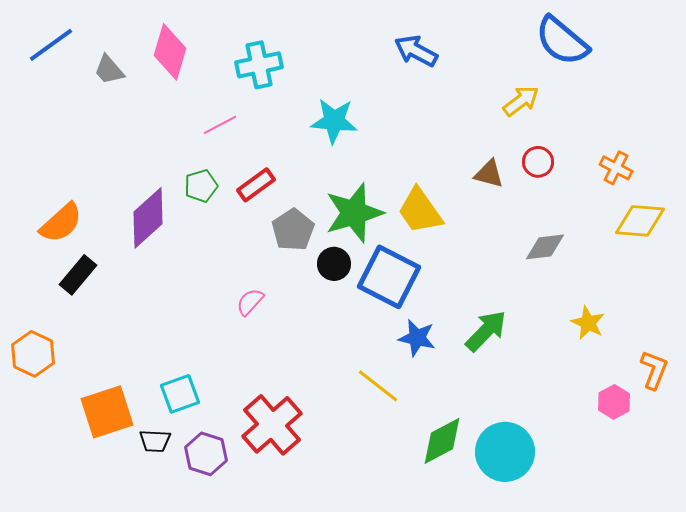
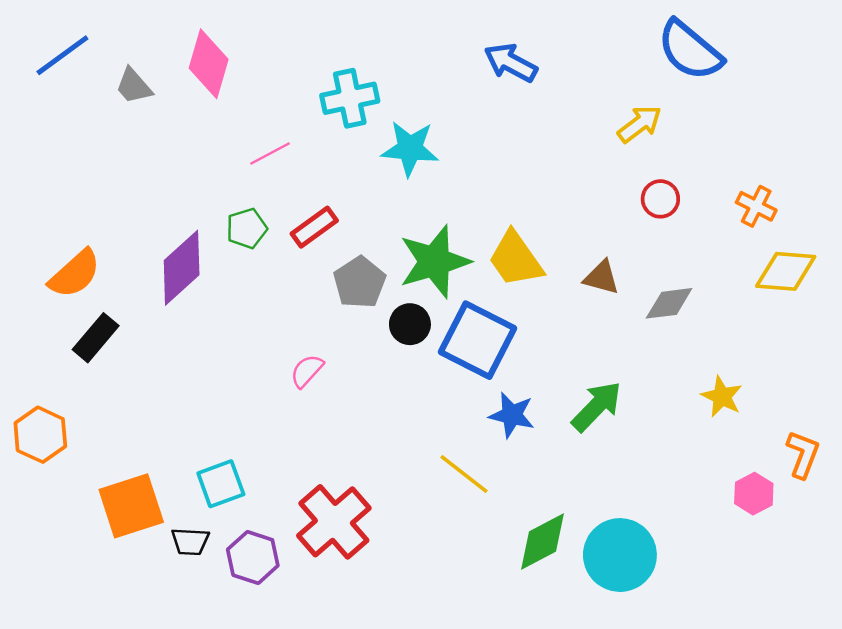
cyan cross: (259, 65) -> (350, 98), moved
brown triangle: (489, 174) -> (602, 278), moved

